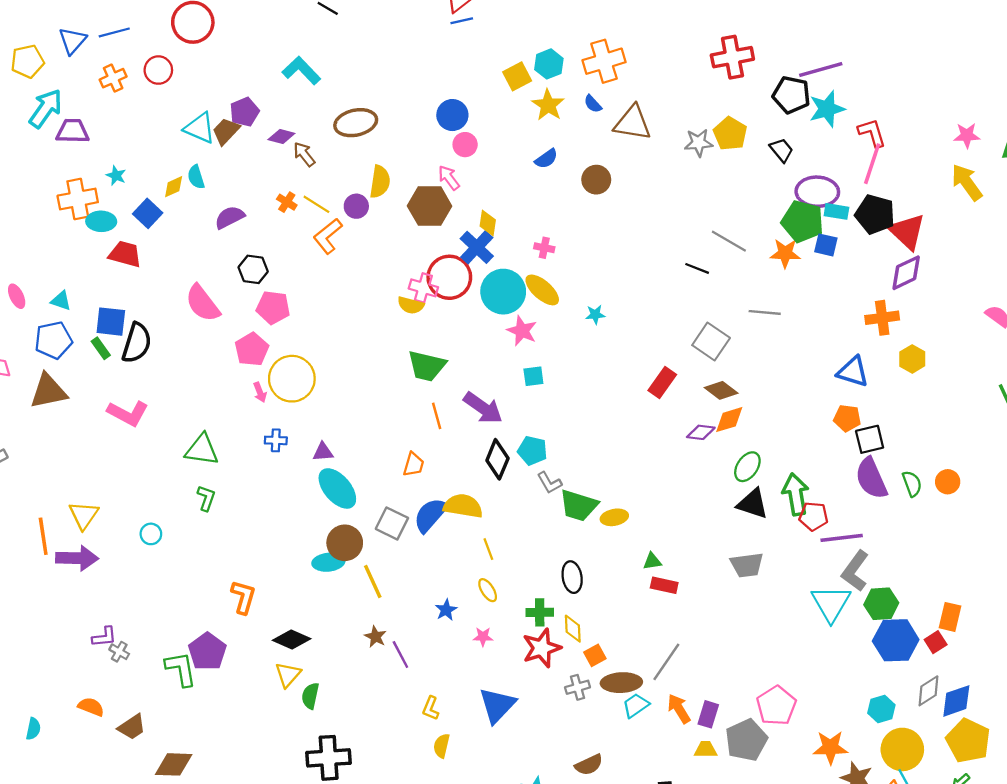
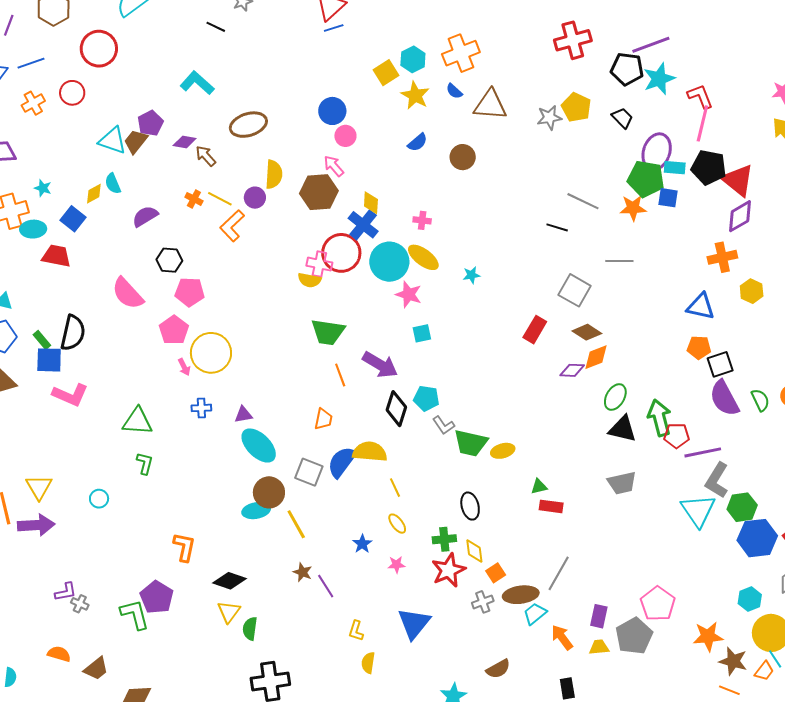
purple ellipse: (817, 192) -> (657, 152), turned -69
blue square: (111, 322) -> (49, 360), moved
orange arrow: (679, 709) -> (562, 637), moved

